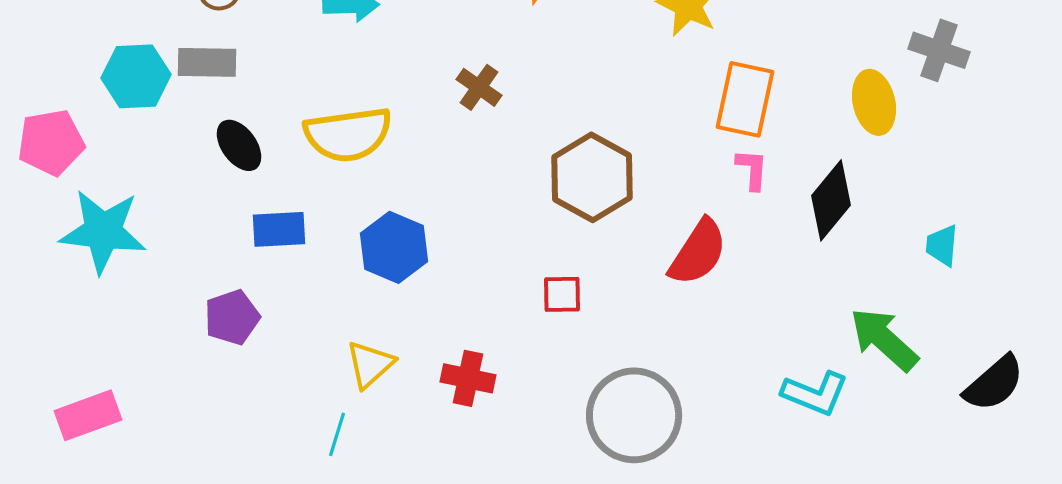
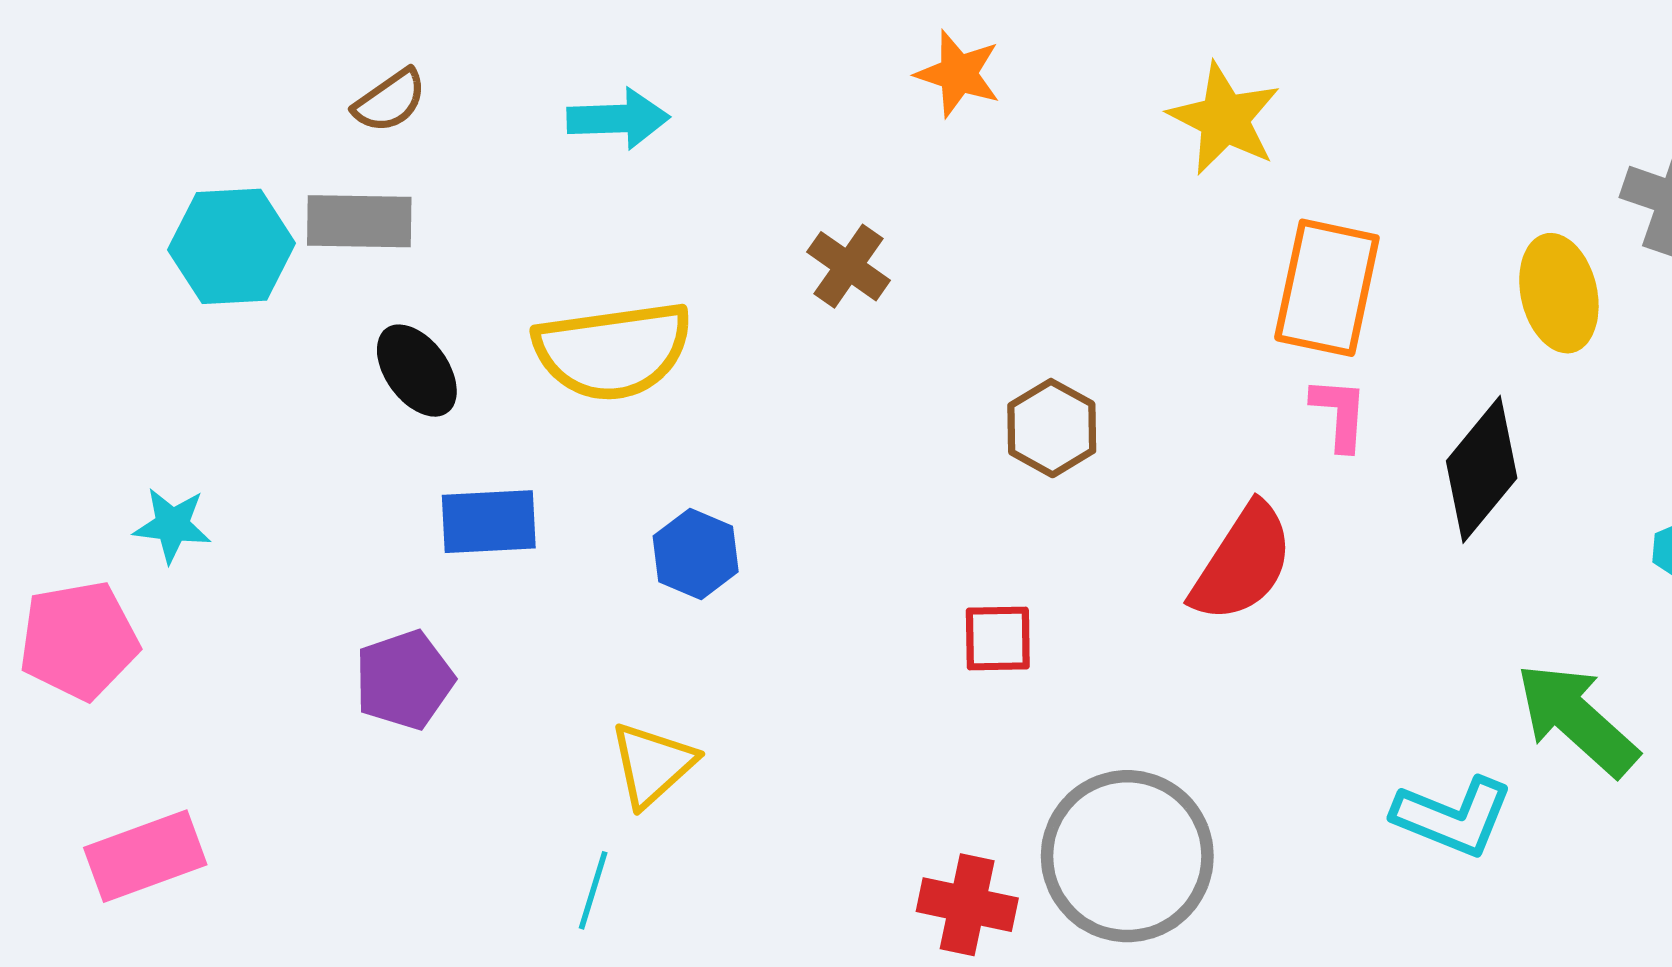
pink pentagon: (51, 142) -> (79, 640), moved
brown hexagon: (592, 177) -> (1052, 428), size x0.6
cyan star: (103, 231) -> (172, 525), size x0.5
blue hexagon: (394, 247) -> (696, 554), size x0.7
red cross: (468, 378) -> (967, 905), moved

